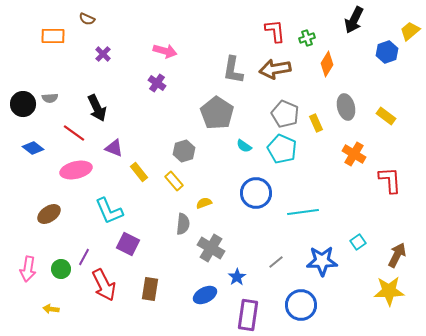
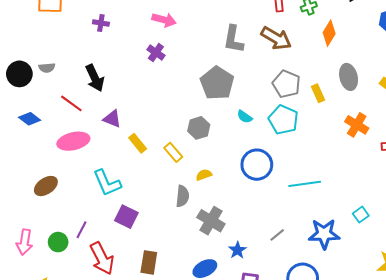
purple cross: (103, 54) -> (101, 23), turned -35
brown arrow: (275, 69) -> (276, 38), turned -140
gray hexagon: (184, 151) -> (199, 128), moved

